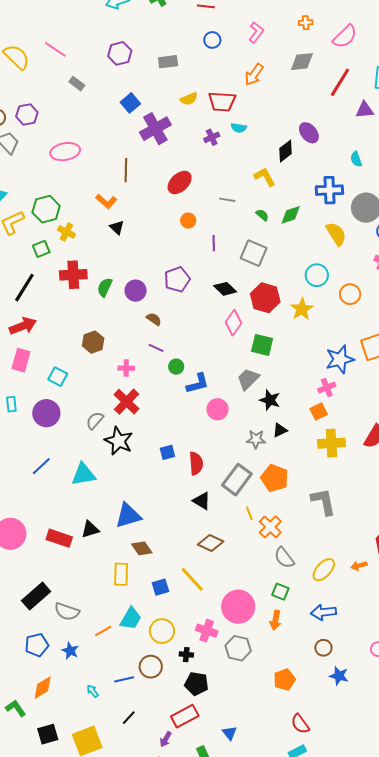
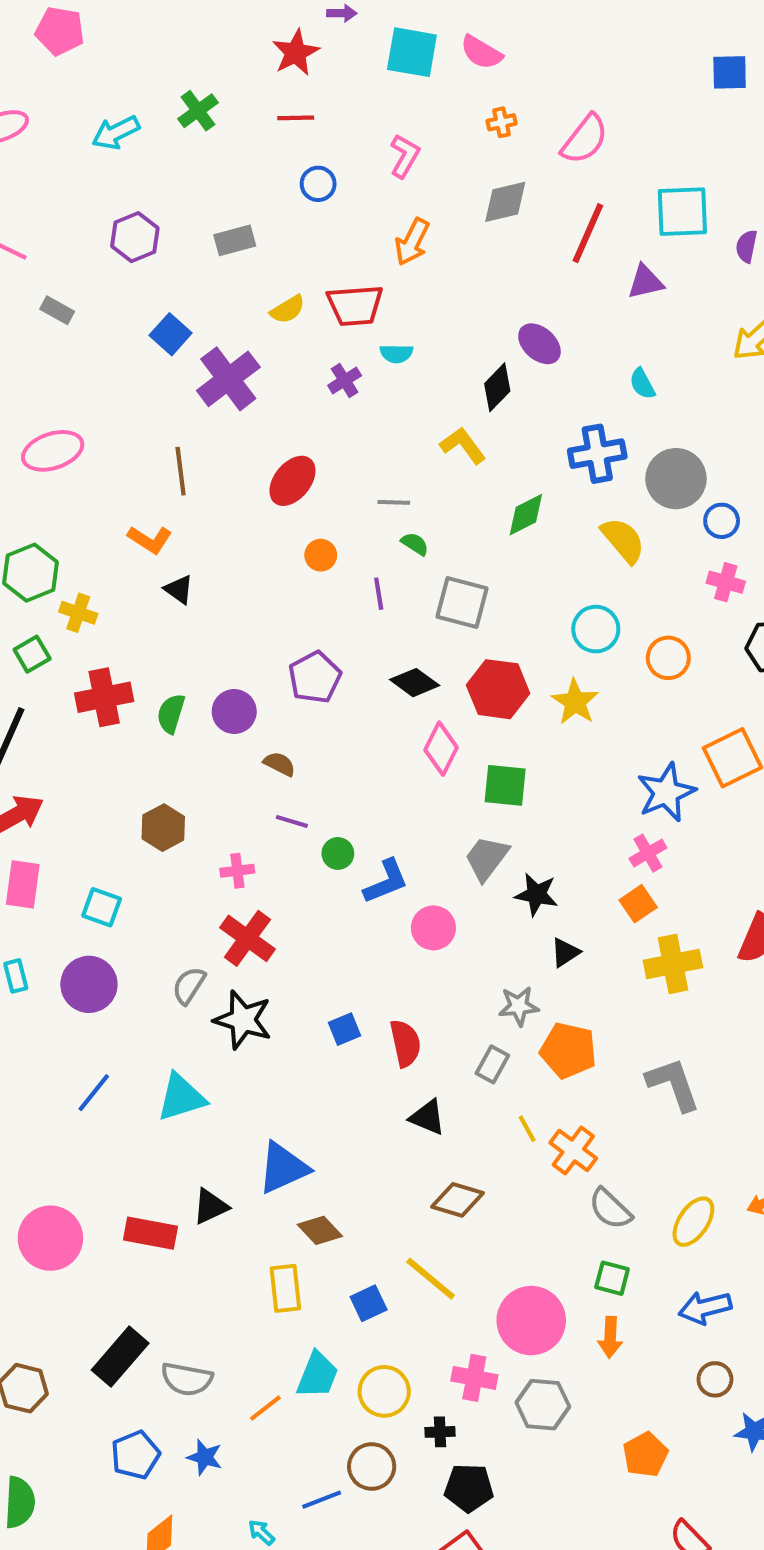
green semicircle: (262, 215) -> (415, 544), moved
gray star: (256, 439) -> (519, 1006), moved
gray rectangle: (237, 480) -> (492, 1064), size x0.6

